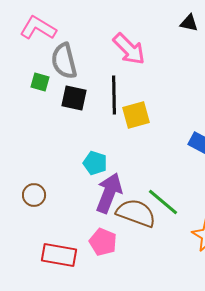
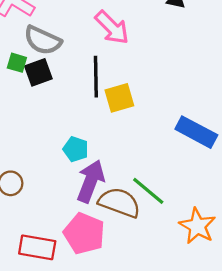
gray semicircle: (64, 61) -> (43, 40), turned -51
black square: (74, 98) -> (38, 72), moved, turned -32
pink pentagon: (103, 242) -> (84, 233), size x1.4

